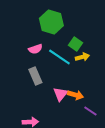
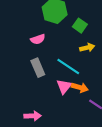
green square: (75, 44) -> (80, 26), moved
cyan line: (59, 57) -> (68, 66), moved

